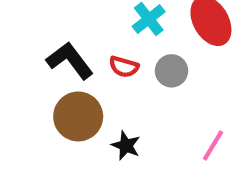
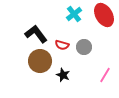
red semicircle: (124, 67) -> (62, 45), moved
gray circle: (172, 71) -> (84, 47), moved

